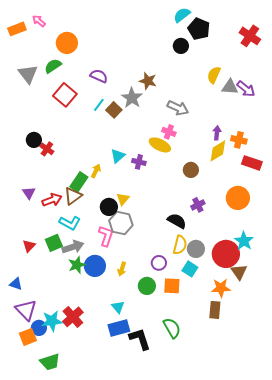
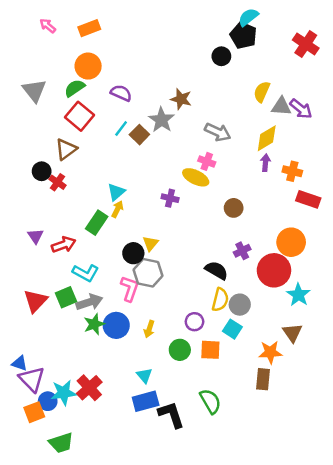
cyan semicircle: (182, 15) -> (248, 17), moved
orange rectangle: (17, 29) -> (89, 28), moved
orange circle: (67, 43) -> (88, 66), moved
green semicircle: (53, 66) -> (75, 88), moved
yellow diamond: (218, 151) -> (267, 138), moved
cyan triangle: (118, 156) -> (116, 192), moved
brown triangle: (73, 196) -> (66, 149), moved
red triangle: (29, 246) -> (35, 301), size x1.5
red circle: (226, 254) -> (274, 270), moved
blue triangle: (16, 284) -> (20, 363), moved

